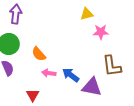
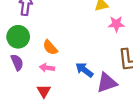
pink arrow: (49, 73) -> (47, 68), moved
purple triangle: (92, 87) -> (107, 83), turned -30

